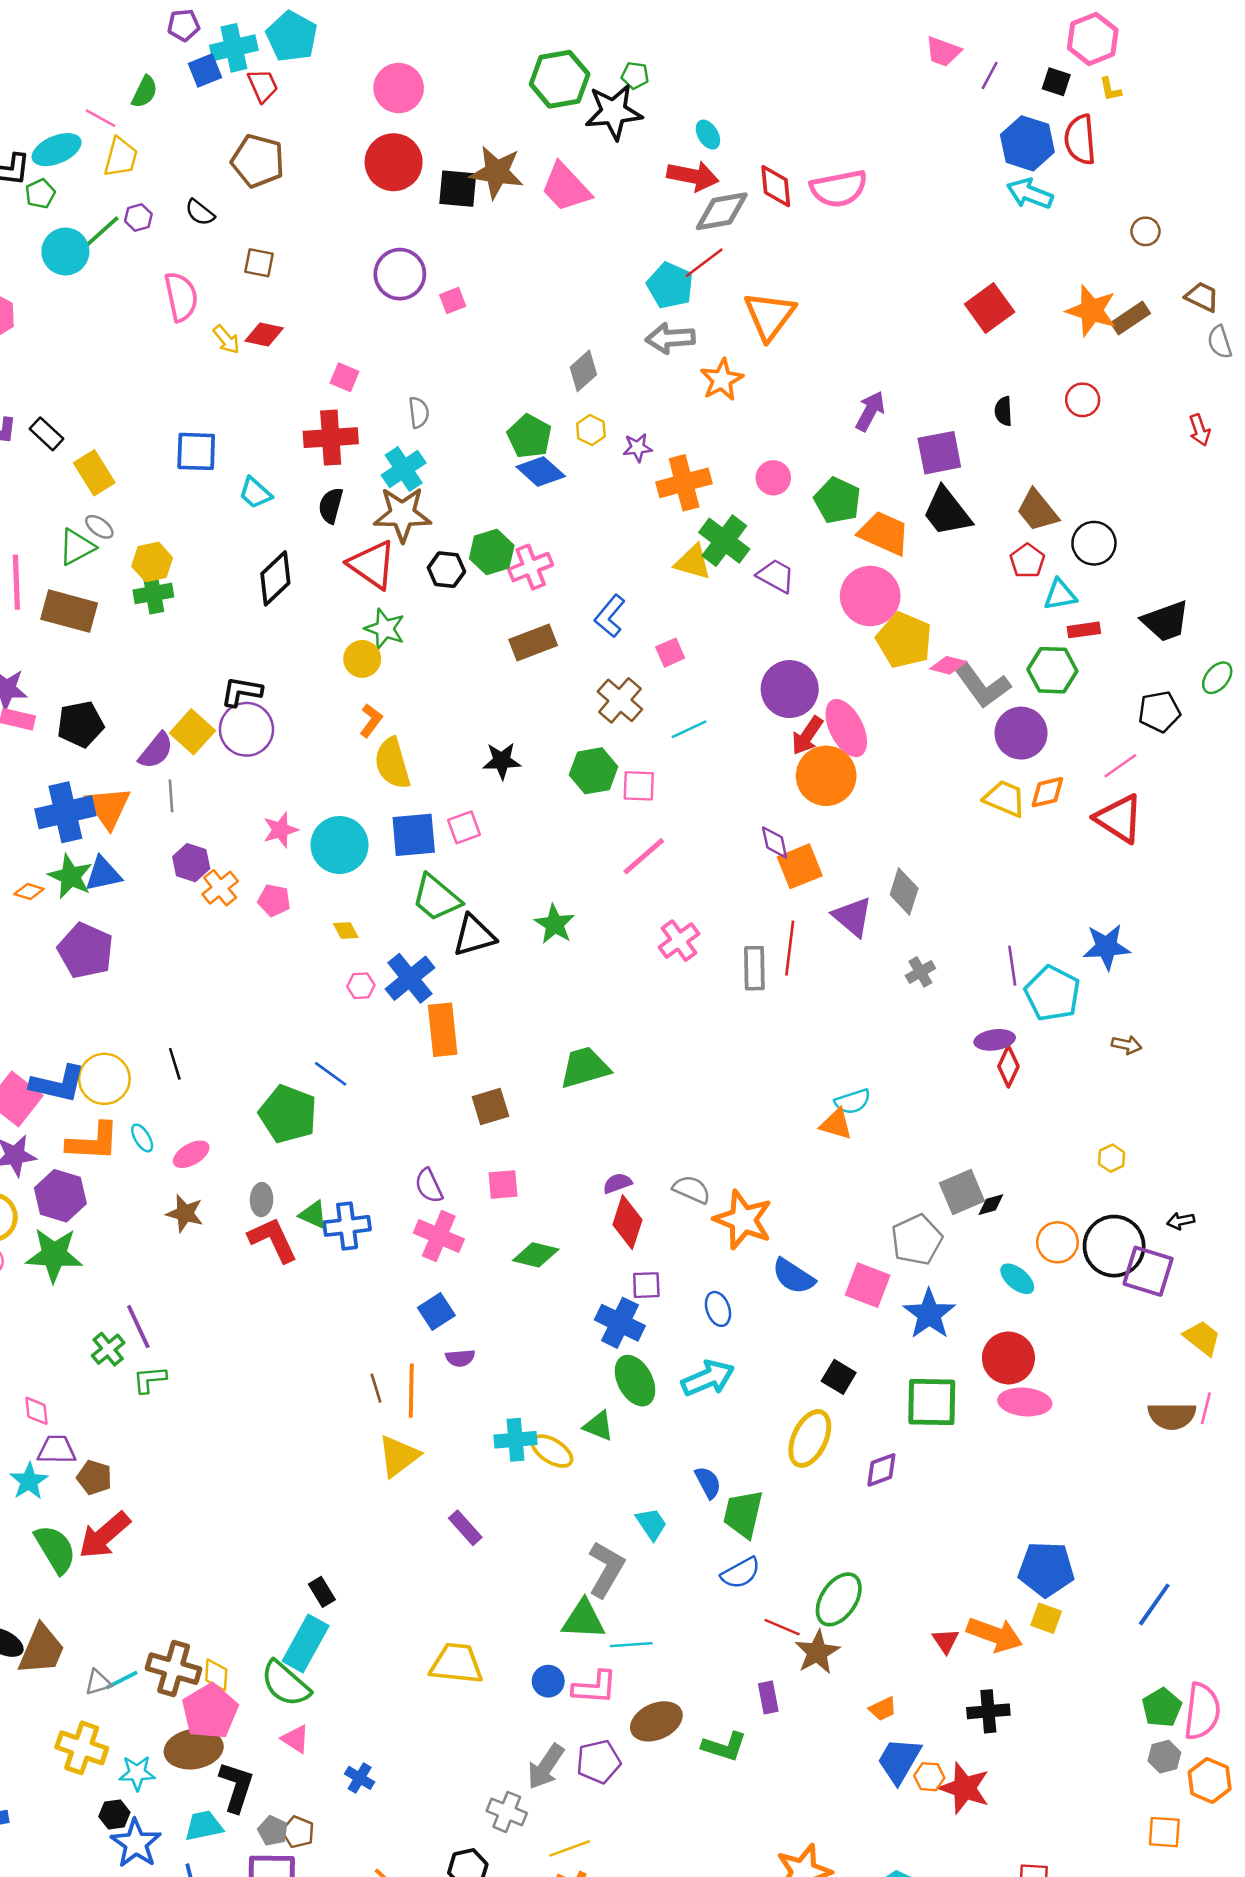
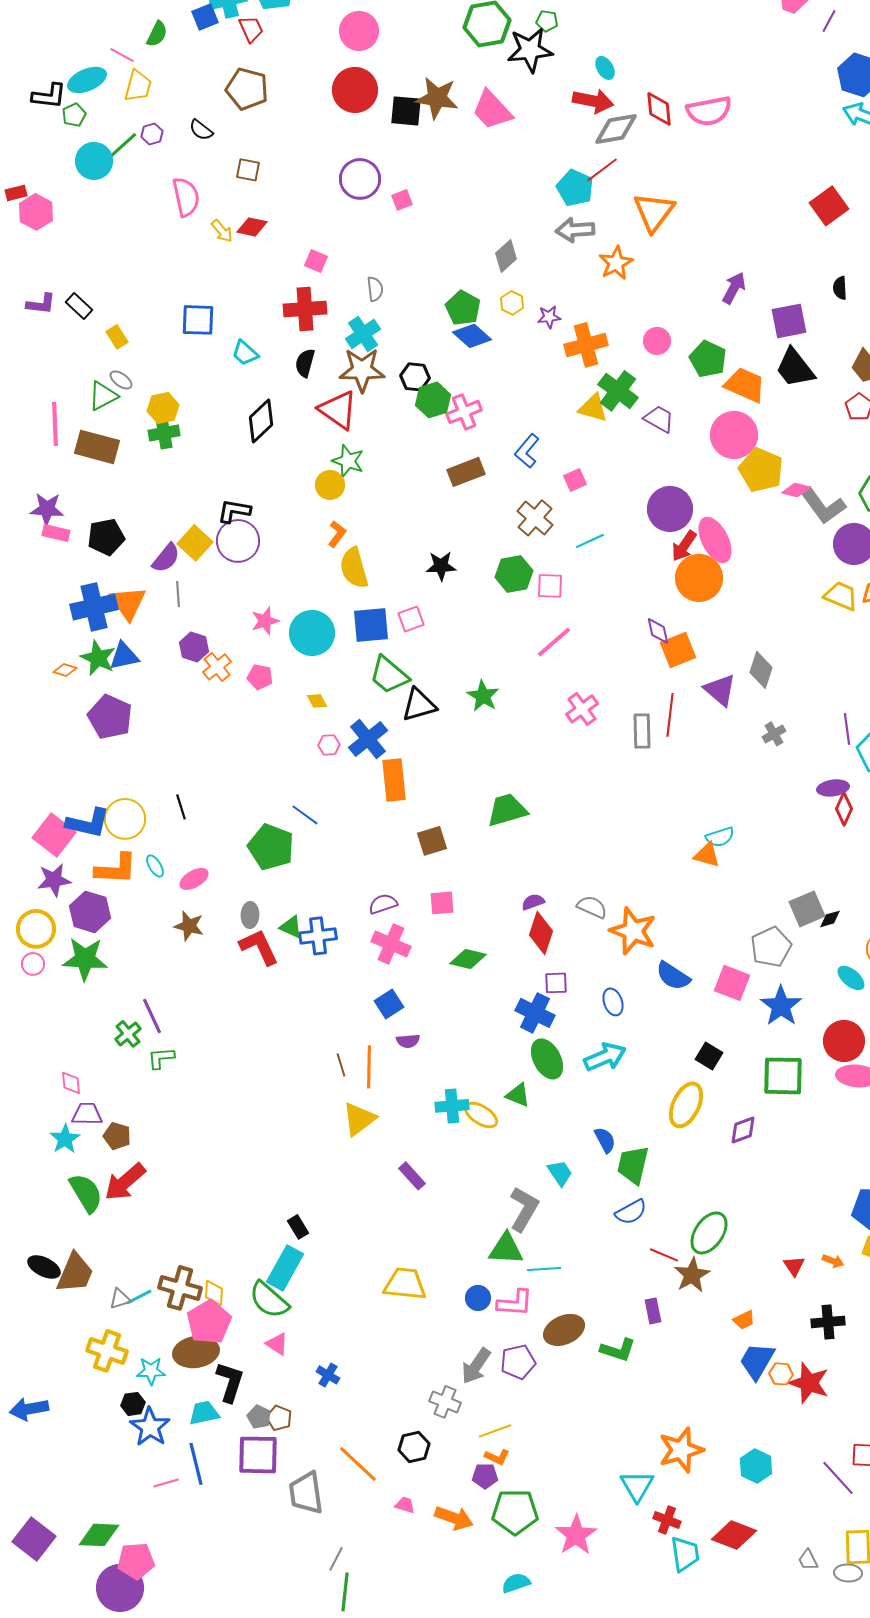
yellow rectangle: (94, 473) -> (117, 337), size x0.7
black hexagon: (446, 570) -> (415, 377), moved
purple semicircle: (429, 1186) -> (383, 904), turned 96
orange arrow: (995, 1635) -> (833, 1261), size x0.5

